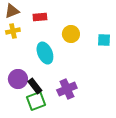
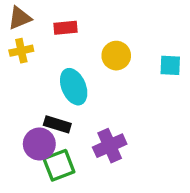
purple circle: (18, 79) -> (39, 144), moved
black rectangle: (35, 86) -> (57, 124), moved, turned -35

